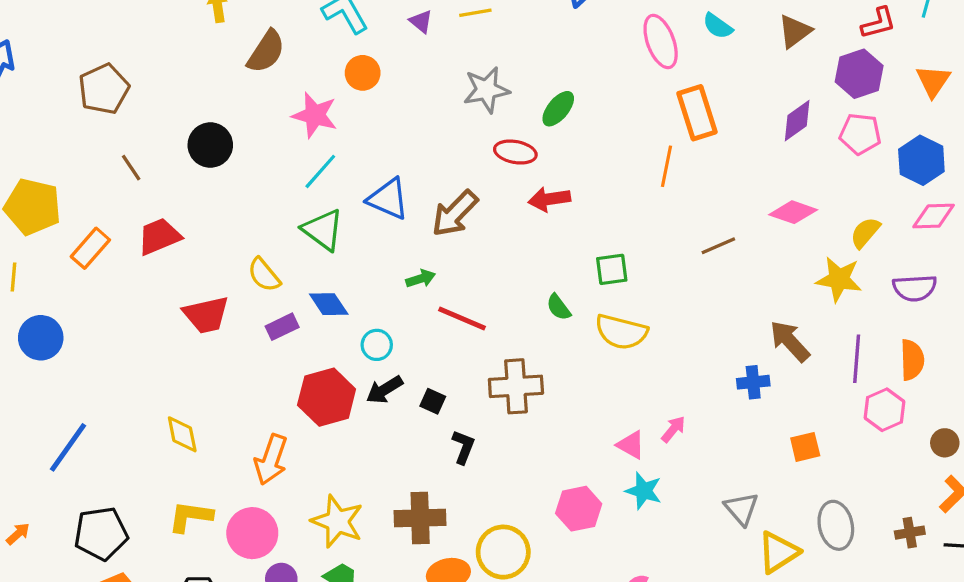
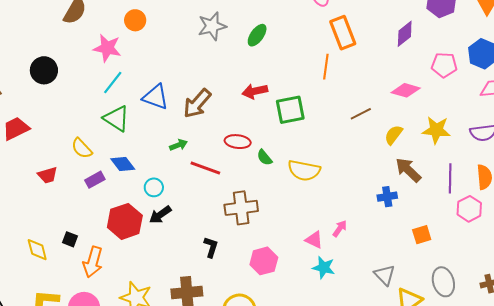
pink pentagon: (860, 134) -> (444, 65), moved
red ellipse: (515, 152) -> (238, 142), moved
yellow semicircle: (865, 233) -> (394, 135), moved
green square: (612, 269) -> (290, 110), moved, size x1.4
red trapezoid: (206, 315) -> (48, 175), size x0.7
black square: (433, 401) -> (70, 239), moved
pink hexagon: (579, 509) -> (264, 261), moved

